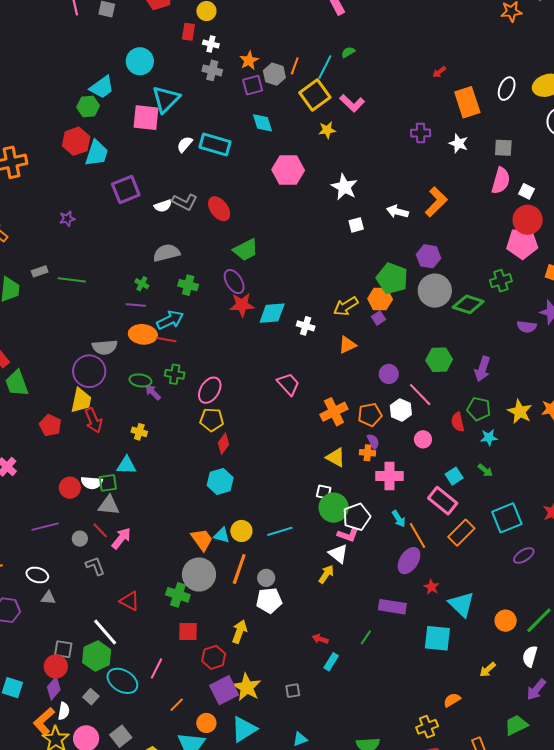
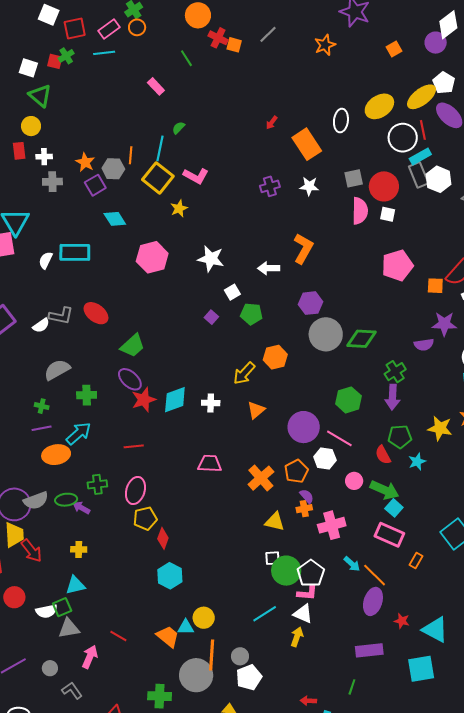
red circle: (528, 220) -> (384, 186), moved
green pentagon: (392, 278) -> (251, 314), moved, size x0.7
green cross: (501, 281) -> (395, 372), moved
purple square: (378, 318) -> (211, 317), moved
red line: (166, 340) -> (134, 446), moved
gray semicircle: (105, 347) -> (36, 501), moved
purple circle: (389, 374) -> (304, 427), size x1.6
pink trapezoid: (288, 384) -> (210, 464), turned -30
green arrow: (485, 470) -> (385, 490), moved, size x1.8
red circle: (70, 488) -> (14, 597), moved
red line: (100, 530) -> (118, 636), moved
cyan line: (280, 531) -> (265, 614), moved
orange rectangle: (461, 533) -> (416, 560), size x0.6
gray circle: (199, 574) -> (196, 675), moved

